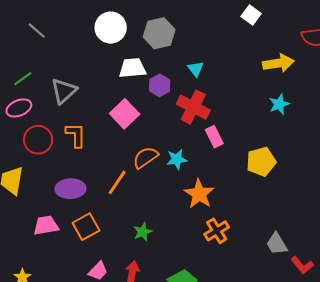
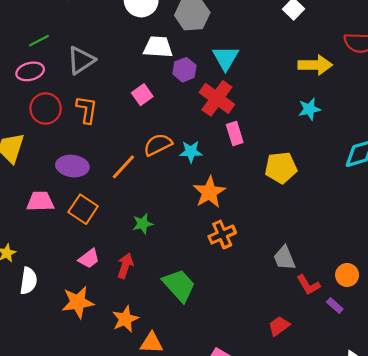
cyan triangle: (196, 69) -> (226, 58), size x1.5
pink square: (125, 114) -> (142, 95), size x0.7
orange square: (86, 227) -> (83, 209), turned -36

